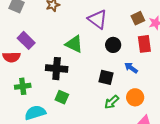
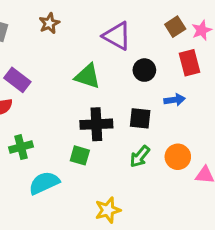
blue arrow: (131, 68) -> (175, 100), turned 144
black cross: (57, 69) -> (96, 124), moved
orange circle: (135, 97) -> (178, 157), moved
green arrow: (112, 102) -> (140, 156), moved

